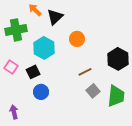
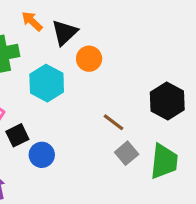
orange circle: (77, 39) -> (89, 59), moved
black square: (33, 72) -> (17, 135), moved
brown line: (85, 72) -> (113, 122), turned 64

